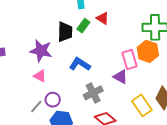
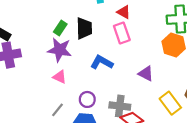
green rectangle: (83, 26) -> (60, 28), moved
pink rectangle: (130, 60) -> (122, 33), moved
gray cross: (93, 93) -> (120, 106), moved, turned 36
purple circle: (53, 100) -> (87, 99), moved

